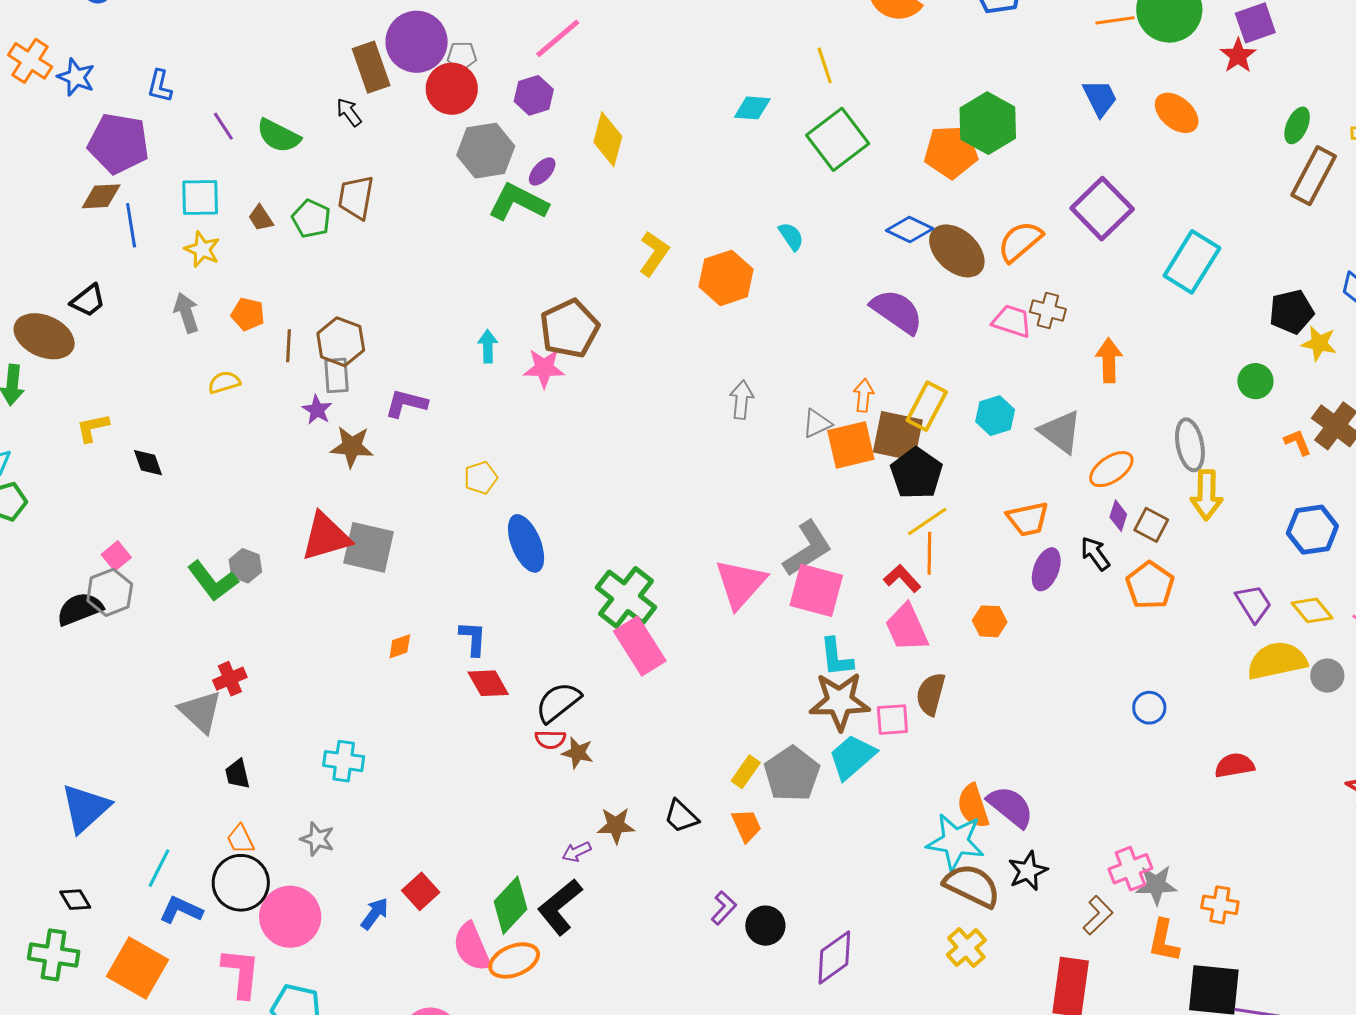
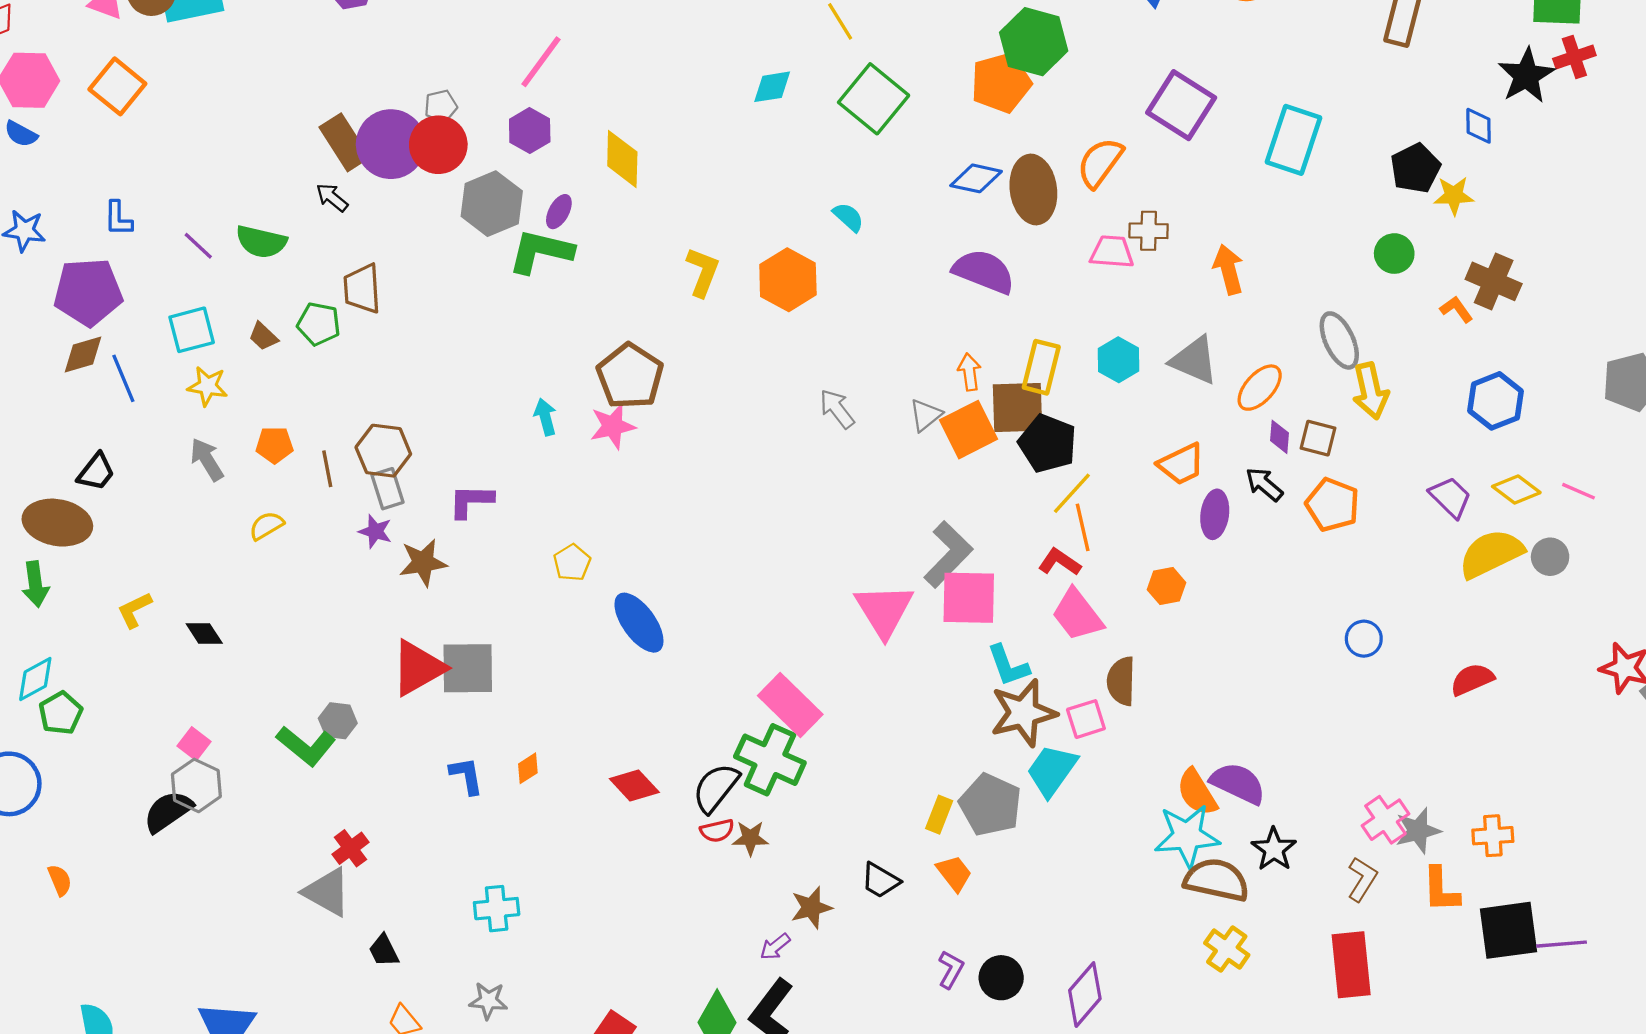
purple circle: (417, 42) -> (391, 144), moved
brown ellipse: (957, 251) -> (1033, 189), turned 54
gray arrow: (742, 400) -> (837, 409), turned -30
green cross: (626, 597) -> (770, 760), moved
blue L-shape: (473, 638) -> (466, 776), moved

